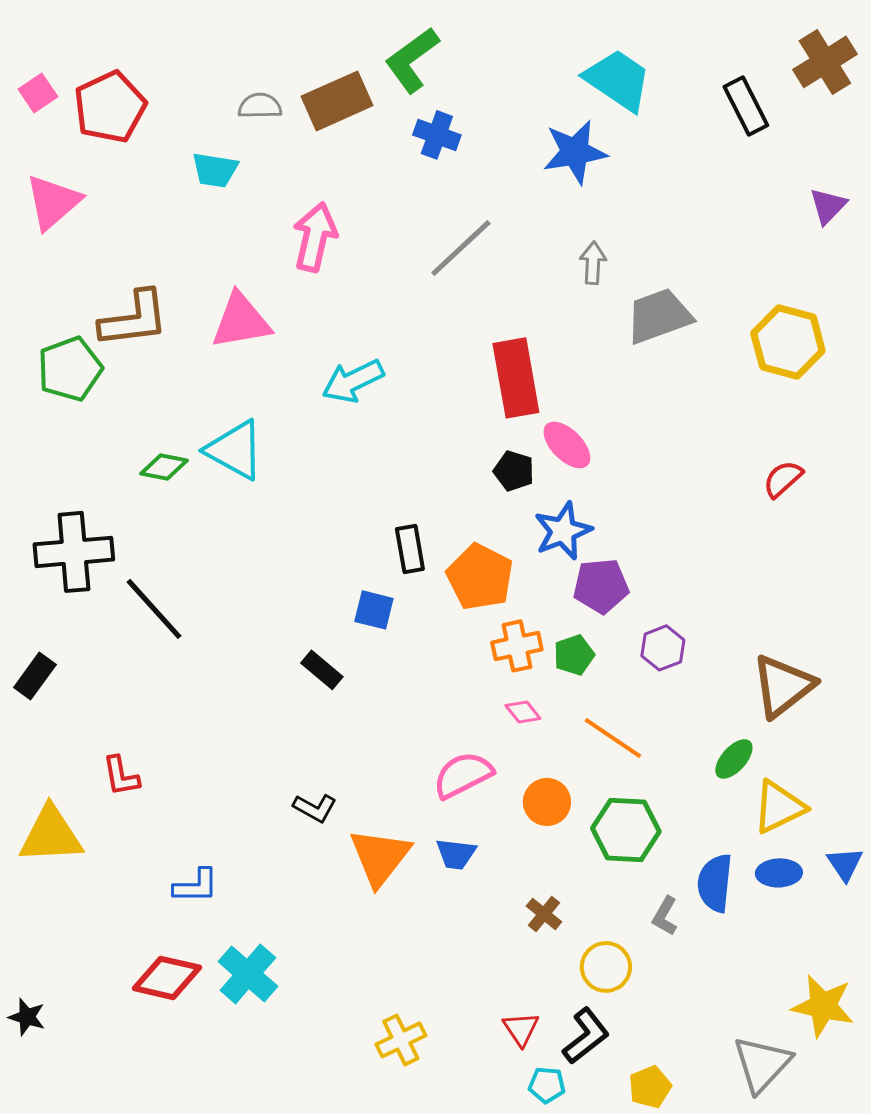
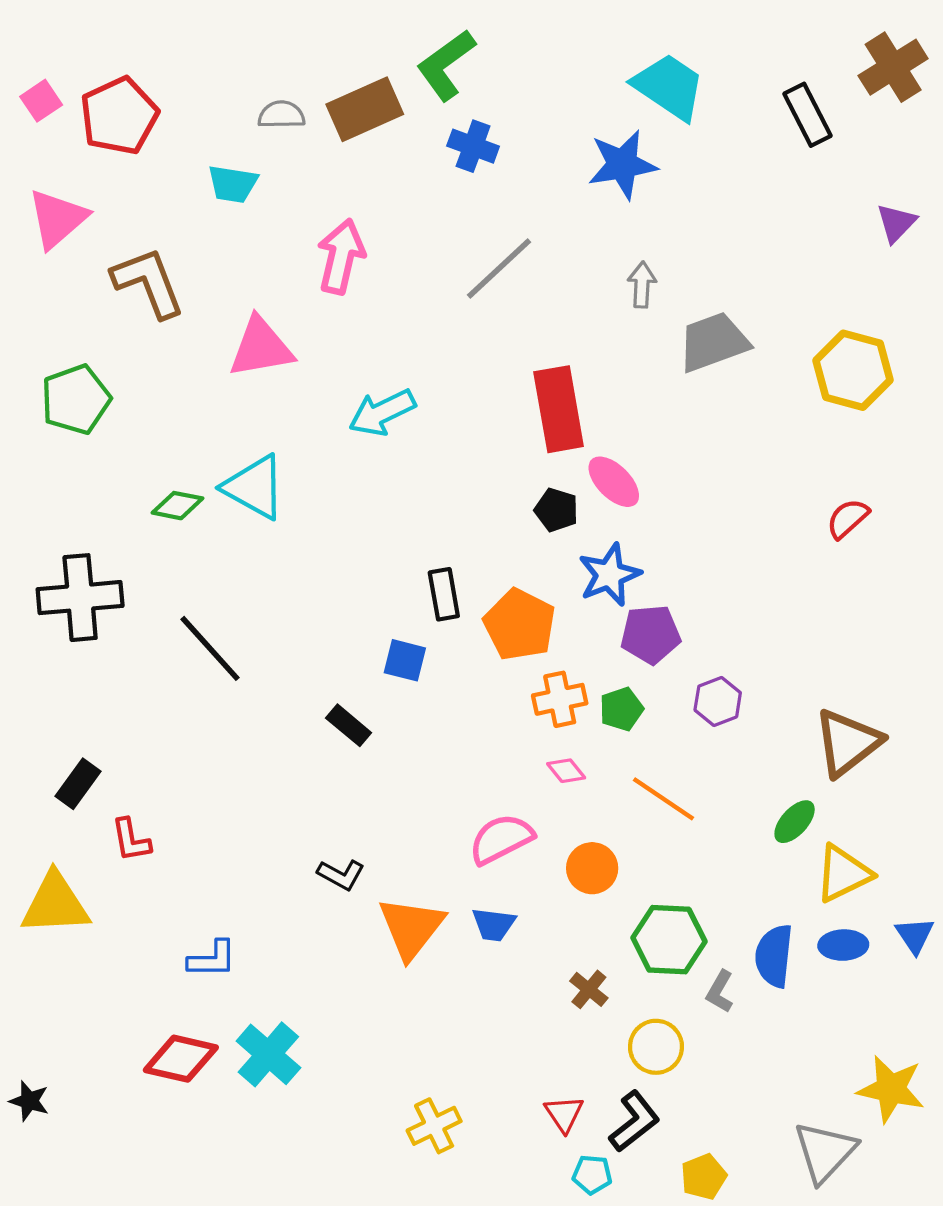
brown L-shape: (134, 319) -> (148, 283), moved, turned -104
black line: (154, 609) -> (210, 648), moved
black rectangle: (35, 676) -> (78, 784), moved
green hexagon: (626, 830) -> (669, 940), moved

